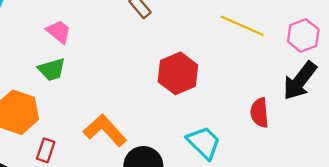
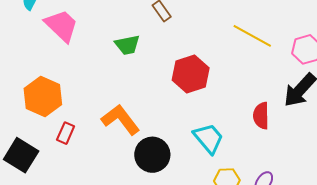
pink trapezoid: (59, 32) -> (61, 26), moved, size x1.5
green trapezoid: (52, 69) -> (127, 45), moved

